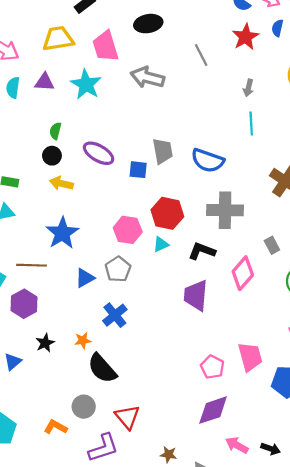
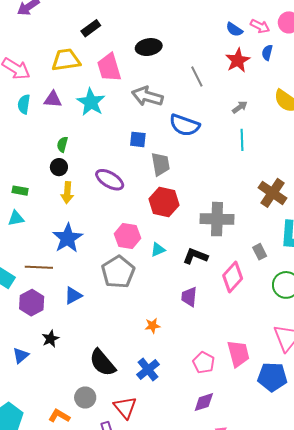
gray arrow: (248, 88) -> (240, 107), turned -140
purple ellipse: (99, 153) -> (110, 180), moved
blue semicircle: (208, 160) -> (185, 125), moved
blue square: (138, 170) -> (138, 139), moved
yellow arrow: (61, 183) -> (67, 193), turned -100
red hexagon: (167, 213) -> (164, 202), moved
gray pentagon: (118, 269) -> (118, 272), size x1.4
blue triangle: (85, 278) -> (73, 296), moved
purple trapezoid: (196, 295) -> (189, 297), size x0.7
blue cross: (115, 315) -> (148, 369), moved
orange star: (83, 340) -> (153, 326), moved
purple diamond: (213, 410) -> (204, 402), size x0.7

